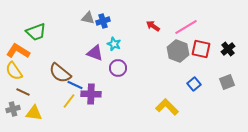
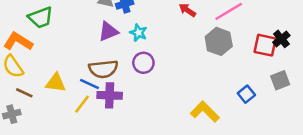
red square: (201, 49) -> (265, 45), moved
purple triangle: (95, 53) -> (108, 31), moved, turned -42
brown semicircle: (60, 73) -> (103, 69), moved, turned -45
blue square: (194, 84) -> (246, 94), moved
yellow triangle: (34, 113) -> (56, 83), moved

